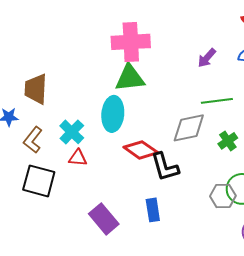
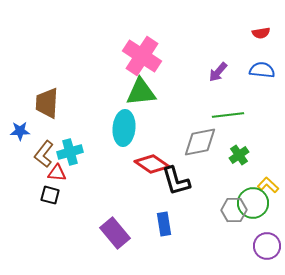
pink cross: (131, 42) -> (142, 56), turned 36
cyan cross: (72, 132) -> (70, 152), moved, turned 30
red triangle: (78, 158) -> (57, 173), moved
black square: (39, 181) -> (50, 195), size x0.6

